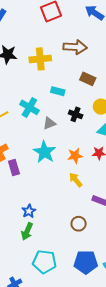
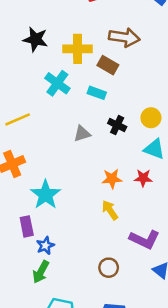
brown rectangle: (88, 79) -> (108, 65), moved
cyan cross: (29, 107) -> (57, 83), moved
cyan star: (44, 152) -> (46, 195), moved
purple rectangle: (14, 167) -> (27, 226), moved

